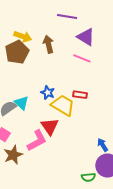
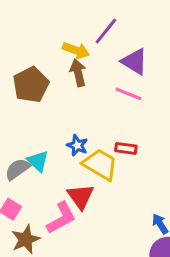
purple line: (67, 17) -> (106, 31), turned -60
yellow arrow: (23, 37) -> (76, 50), moved

